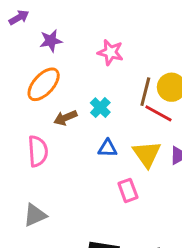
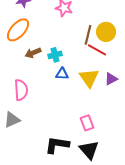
cyan cross: (100, 108) -> (55, 55), moved, turned 32
pink semicircle: (38, 151) -> (21, 90), moved
pink rectangle: (128, 190) -> (87, 123), moved

